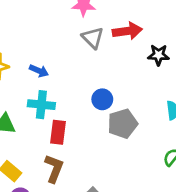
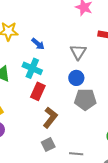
gray triangle: (93, 38) -> (78, 52), moved
brown L-shape: (54, 168) -> (50, 117), moved

